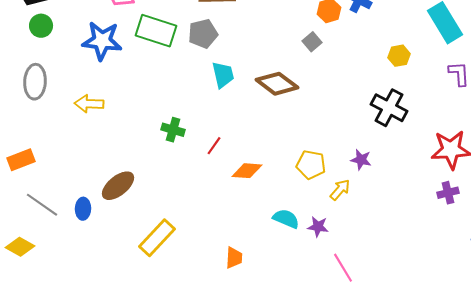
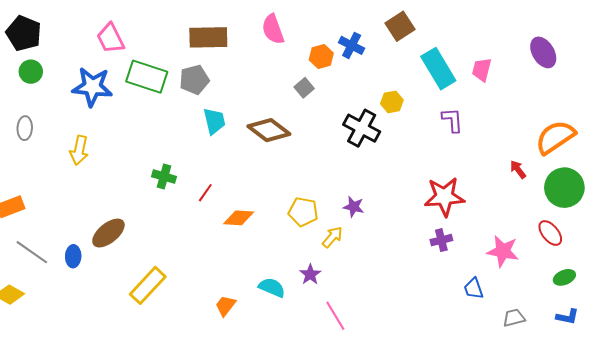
gray ellipse: (35, 82) -> (25, 128), size x0.7
yellow arrow: (89, 104) -> (79, 150), turned -80
black cross: (389, 108) -> (362, 128), moved
cyan semicircle: (286, 219) -> (272, 287), moved
purple star: (318, 227) -> (310, 274), turned 30
orange trapezoid: (234, 258) -> (225, 306), turned -145

